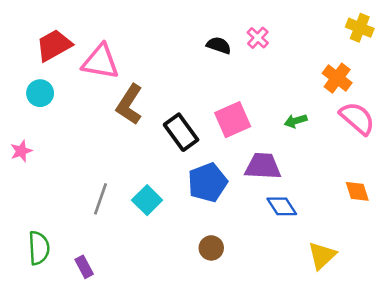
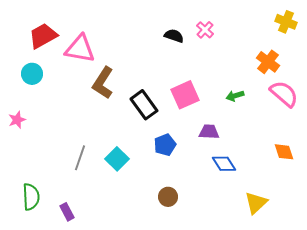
purple trapezoid: (263, 166) -> (209, 132), size x0.7
blue pentagon: (207, 183) -> (165, 145), size x0.7

